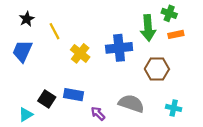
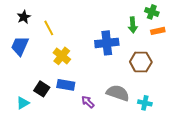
green arrow: (148, 28) -> (133, 25), size x0.7
yellow cross: (80, 53) -> (62, 56), moved
cyan cross: (174, 108) -> (145, 103), moved

